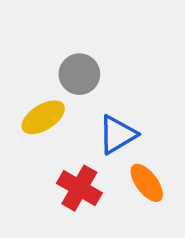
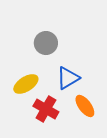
yellow ellipse: (43, 117) -> (26, 84), moved

